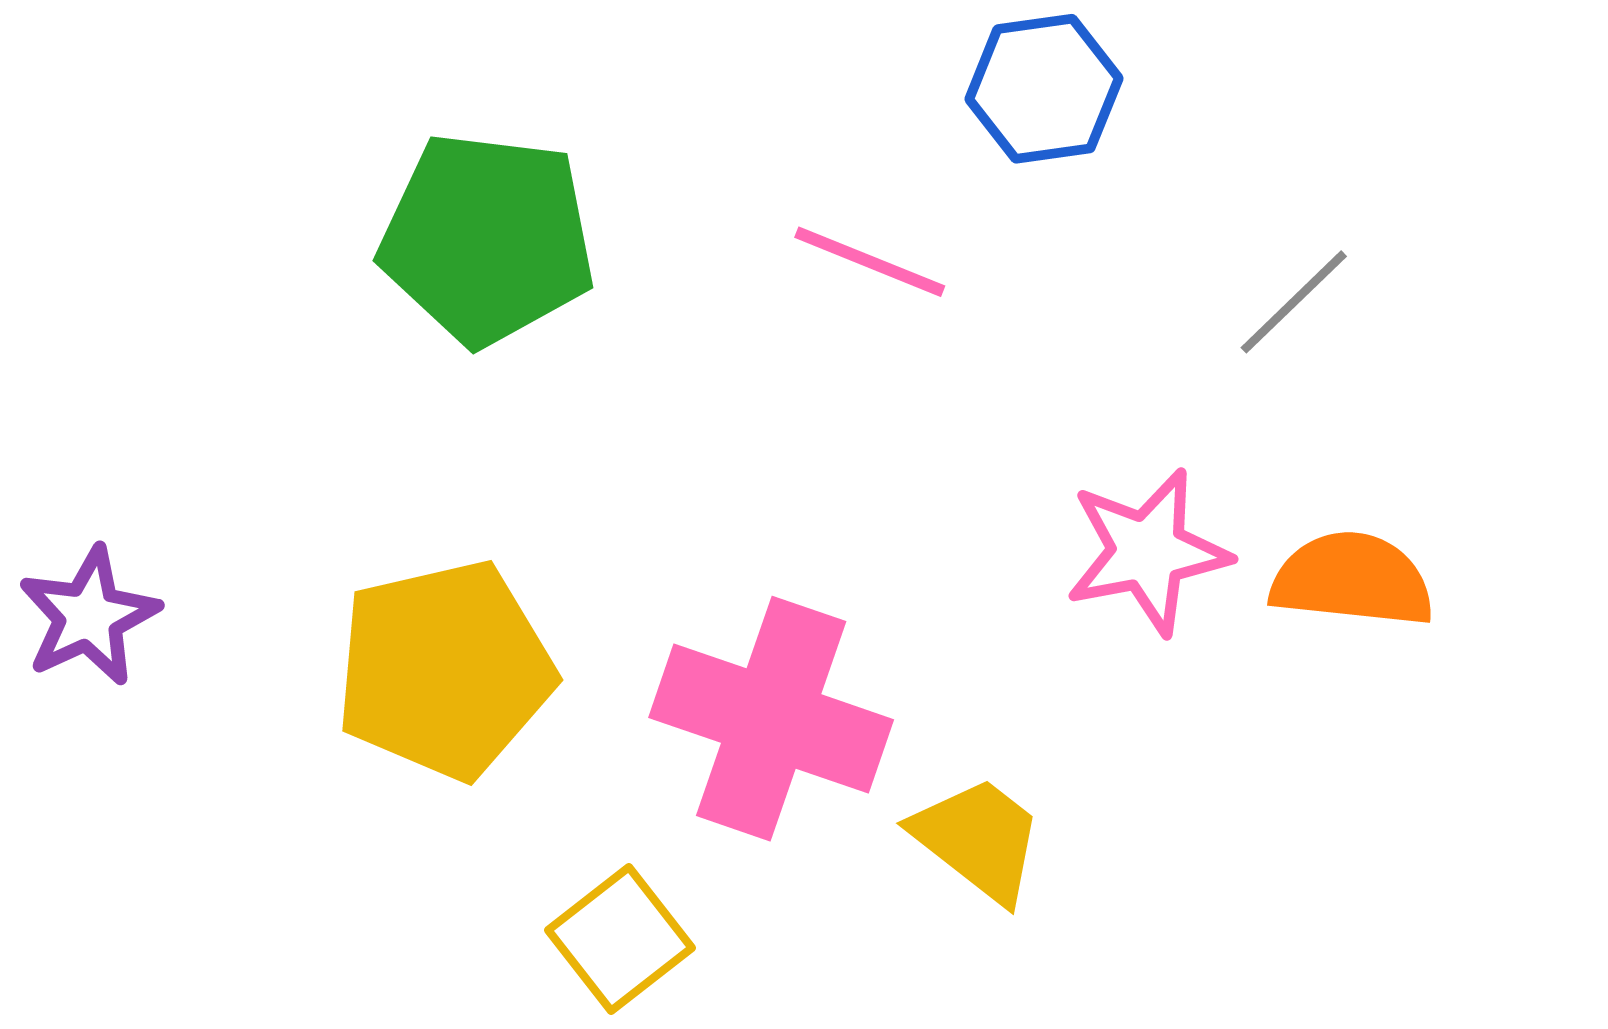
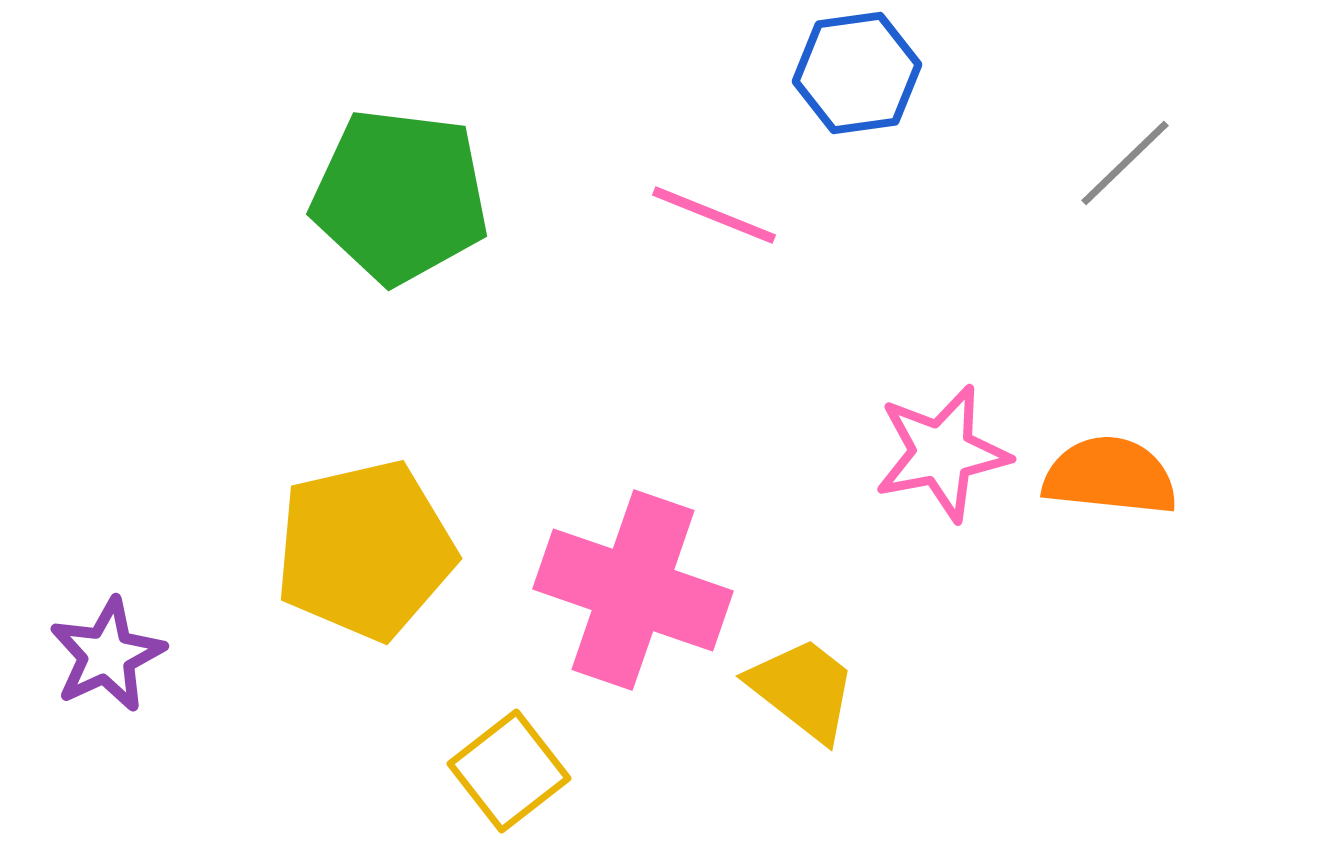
gray line: (1294, 302) -> (1125, 163), moved
purple star: (89, 616) -> (107, 655), moved

